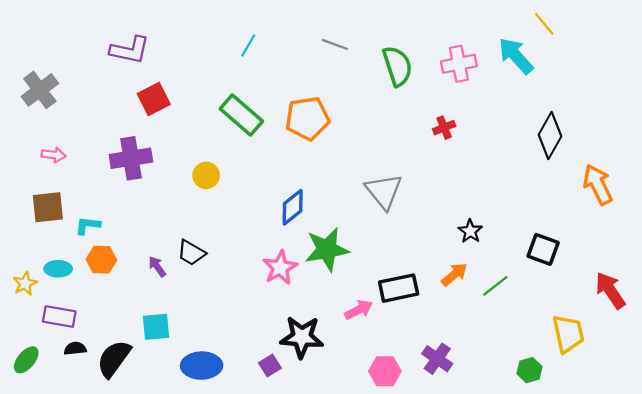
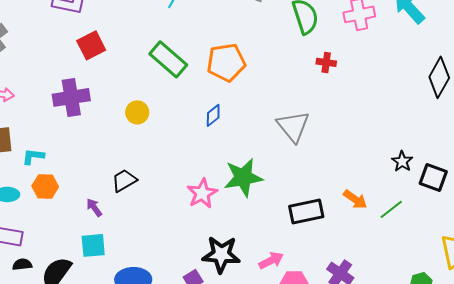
red cross: (444, 128) -> (326, 62), moved, turned 30
blue diamond: (293, 207) -> (213, 115), moved, size x0.7
black star: (470, 231) -> (402, 161), moved
black trapezoid: (191, 253) -> (124, 180), turned 120
purple arrow: (157, 266) -> (94, 207), moved
orange arrow: (454, 274) -> (355, 199), turned 75
pink arrow: (359, 310) -> (271, 260), moved

